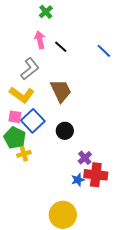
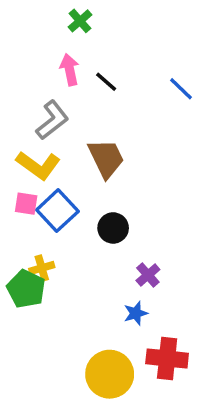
green pentagon: (15, 138) -> (26, 289), moved
red cross: (96, 175) -> (167, 359), moved

